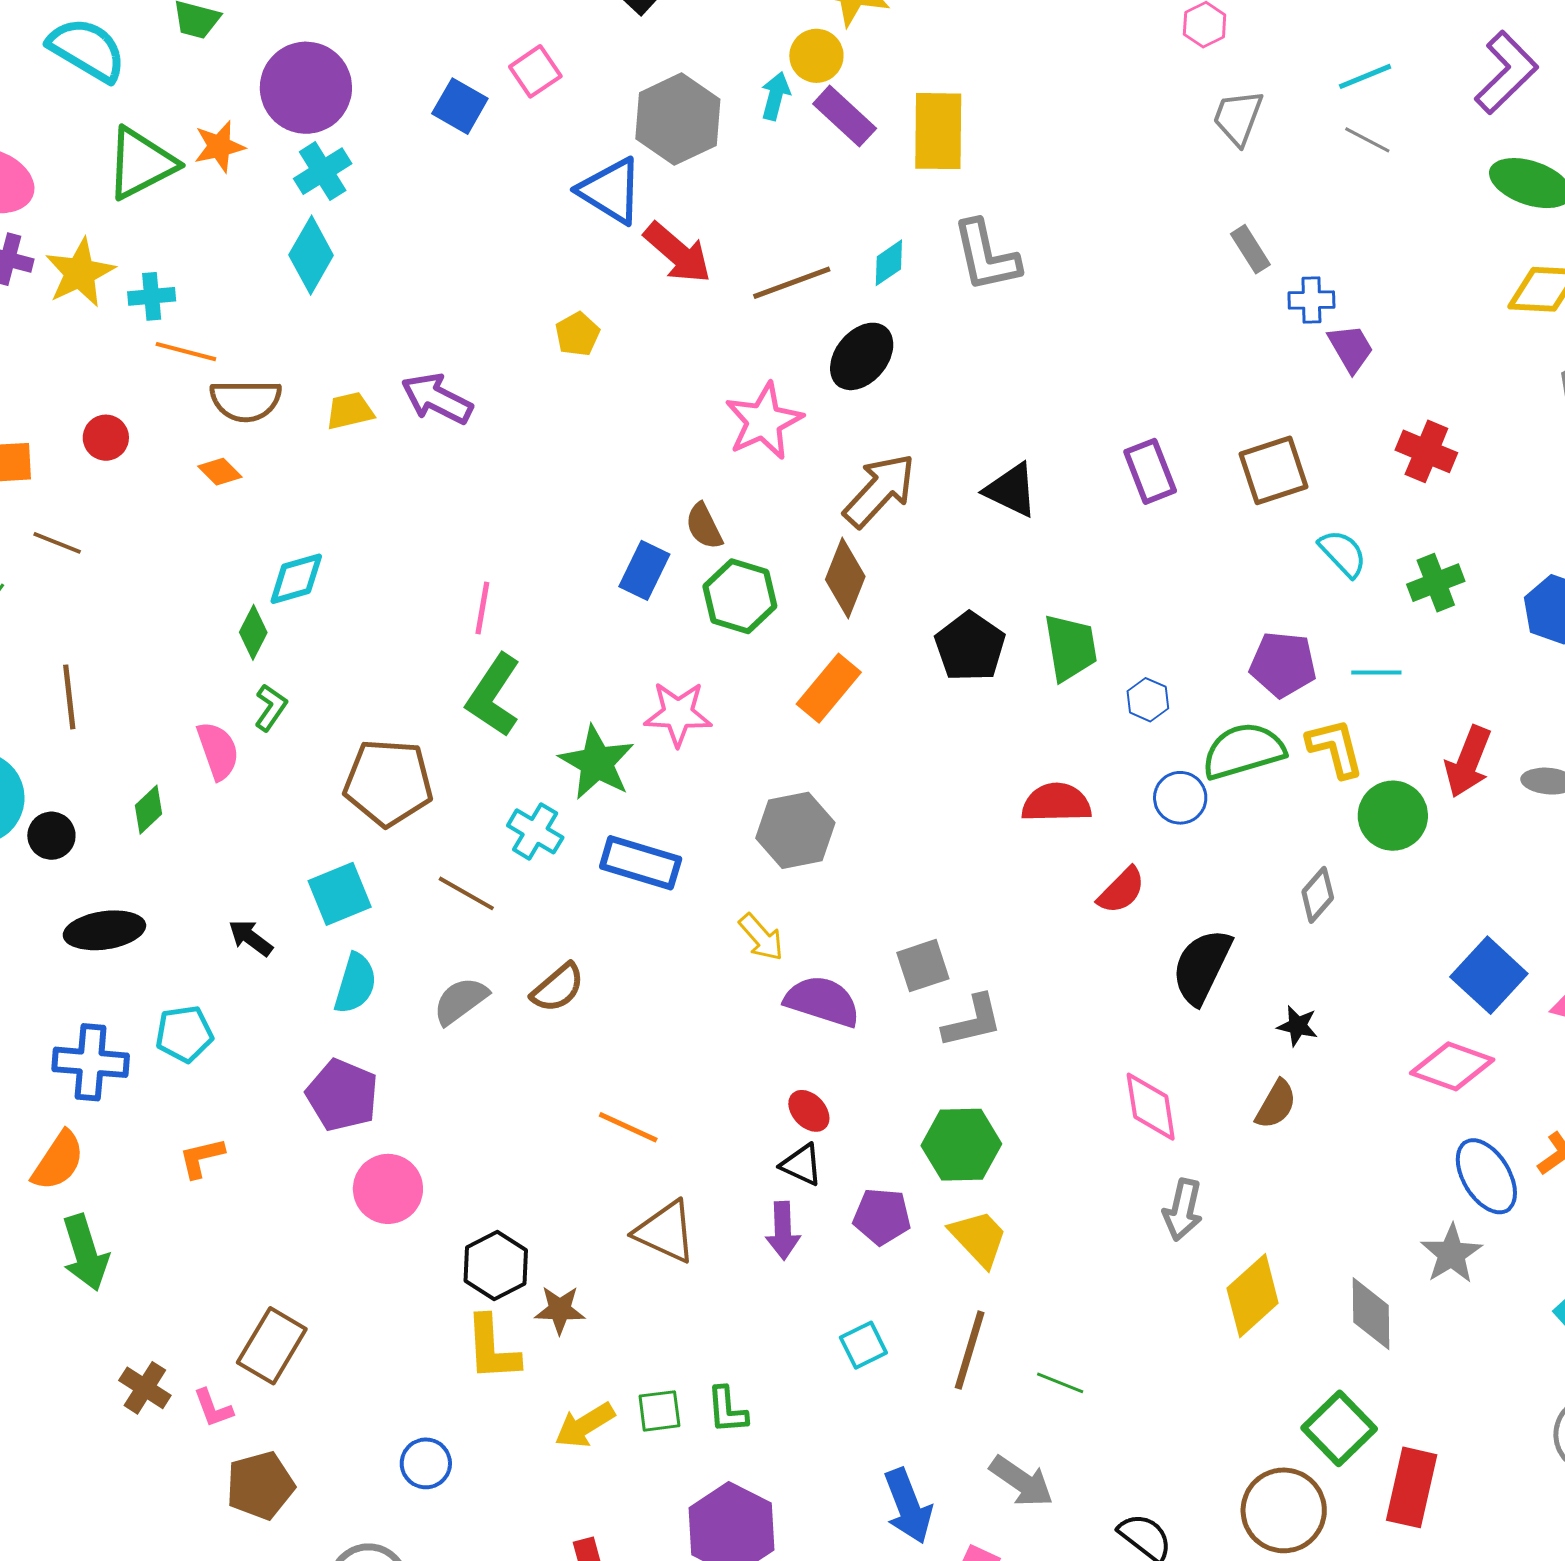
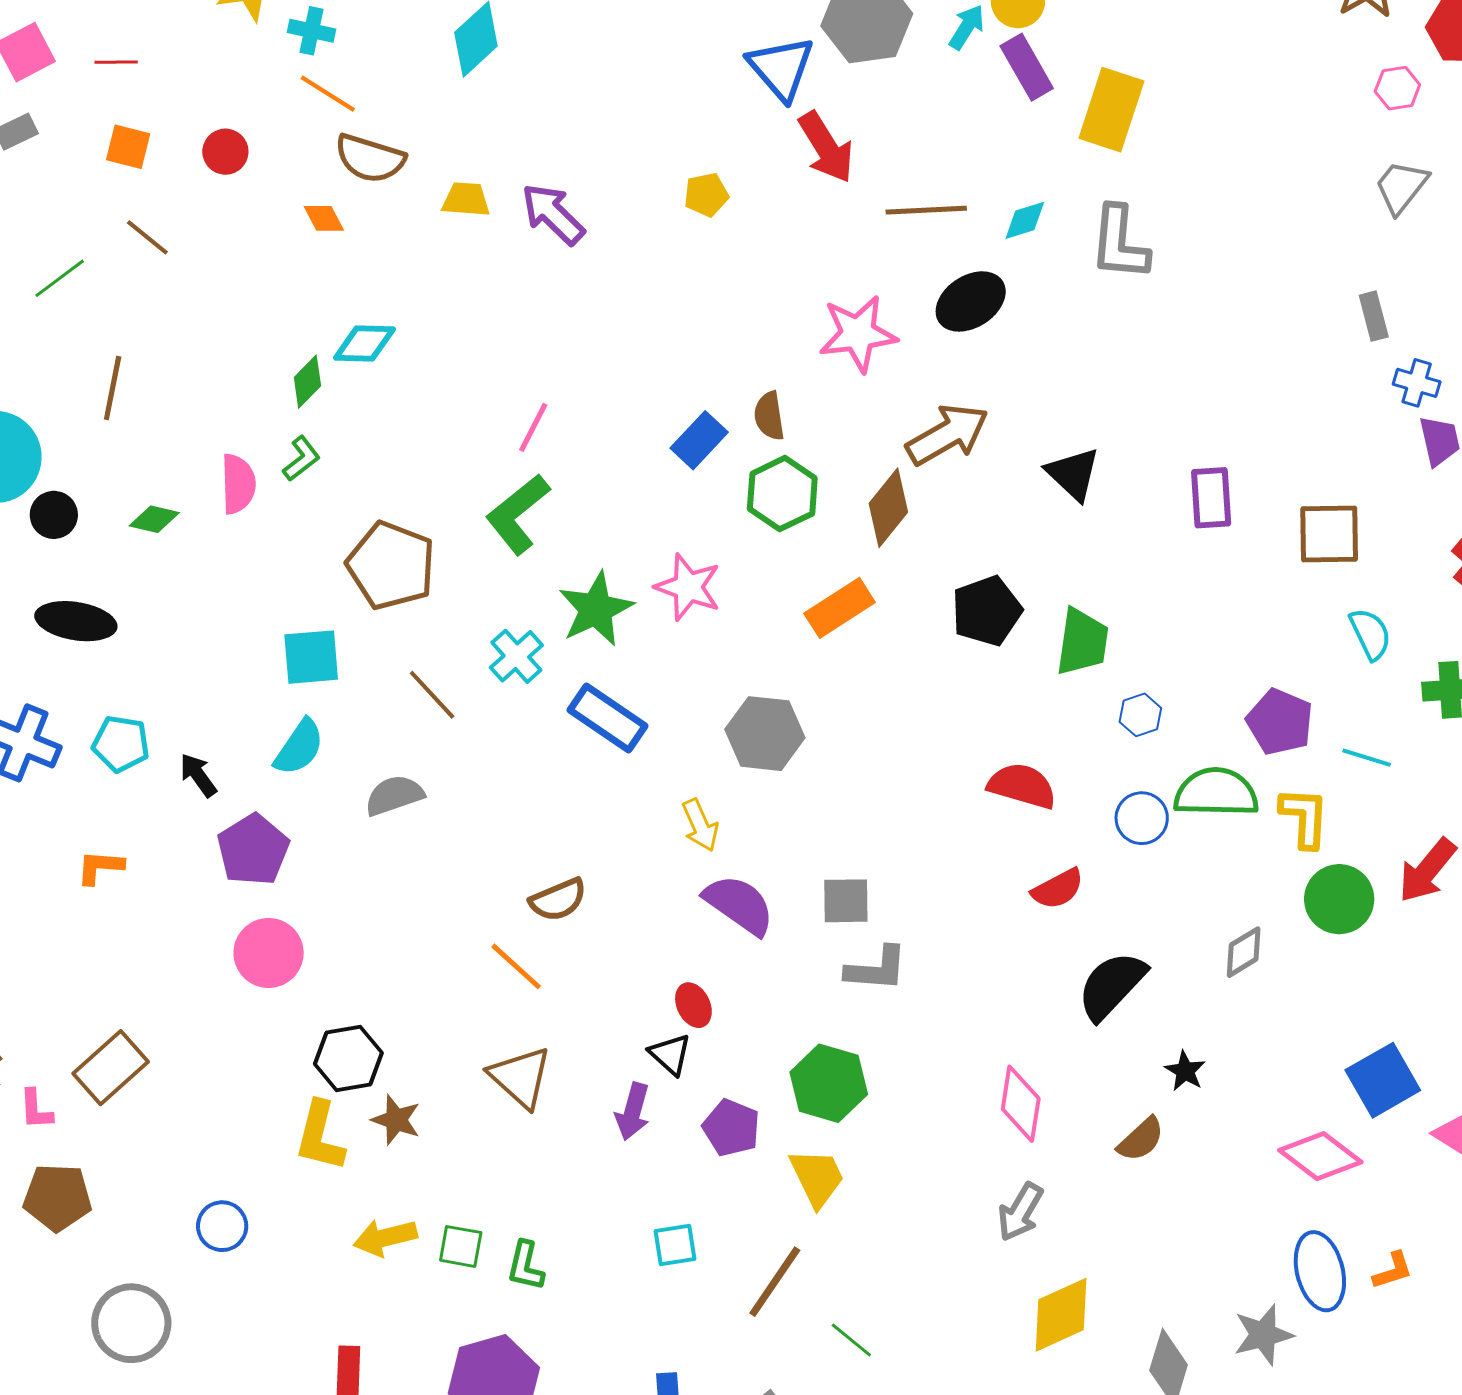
green diamond: (149, 810) -> (154, 519), turned 39
black arrow: (251, 938) -> (198, 775), moved
brown semicircle: (558, 988) -> (558, 900), moved

